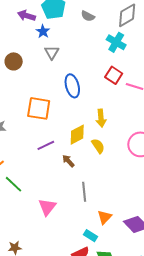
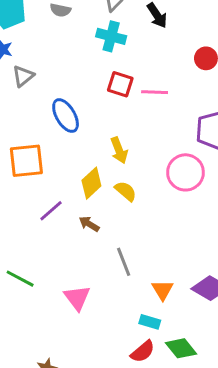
gray triangle: (52, 52) -> (23, 76), turned 35

